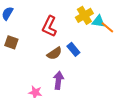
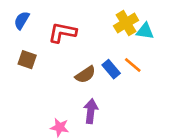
red L-shape: (49, 26) -> (62, 33), moved, turned 75
orange line: (107, 27) -> (133, 65), moved

